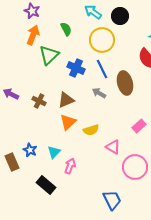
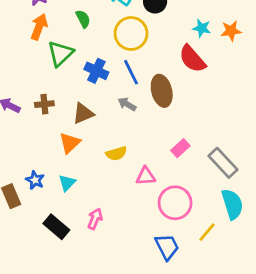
brown cross: (39, 101) -> (44, 104), moved, turned -32
orange triangle: (68, 122) -> (70, 143), moved
pink triangle: (113, 147) -> (146, 176), turned -35
pink arrow: (70, 166) -> (95, 219), moved
blue trapezoid: (112, 200) -> (167, 247), moved

